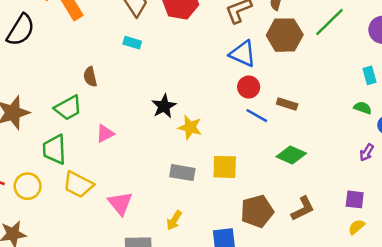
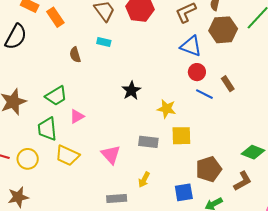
brown semicircle: (90, 77) -> (75, 55), moved
brown rectangle: (287, 104) -> (228, 84), turned 42
yellow star: (190, 127) -> (166, 109), moved
pink triangle: (105, 134) -> (77, 116), moved
green diamond: (291, 155) -> (253, 152), moved
pink triangle: (120, 203) -> (111, 155), moved
brown L-shape: (303, 209) -> (243, 181), moved

